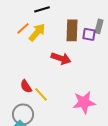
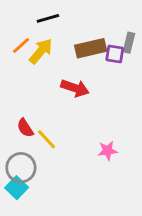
brown rectangle: (72, 30) -> (91, 48), turned 75
pink star: (84, 102) -> (108, 151), size x0.6

